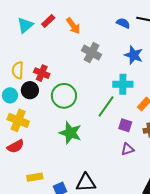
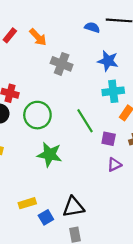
cyan cross: (123, 84) -> (113, 91), moved
green line: (106, 106) -> (85, 121), turned -60
yellow rectangle: (35, 177) -> (27, 203), moved

